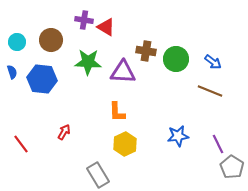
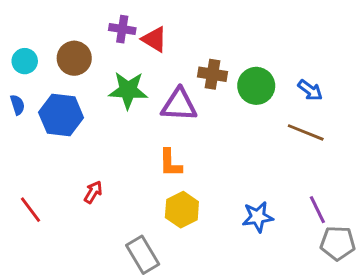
blue star: (178, 136) -> (258, 217), moved
gray pentagon: (232, 167) -> (338, 243), turned -30

